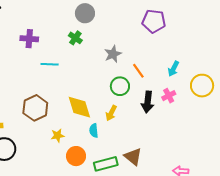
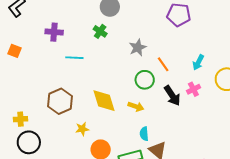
black arrow: (148, 102) -> (172, 96), turned -40
yellow arrow: (111, 113) -> (136, 107), turned -98
cyan semicircle: (94, 131) -> (144, 134), moved

